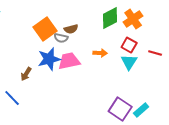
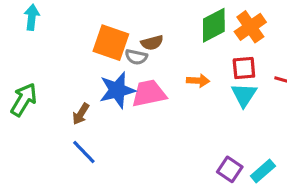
orange square: (45, 29) -> (111, 43), turned -35
red square: (129, 45) -> (244, 68), turned -35
blue line: (12, 98) -> (84, 152), moved
purple square: (120, 109) -> (230, 169), size x0.7

